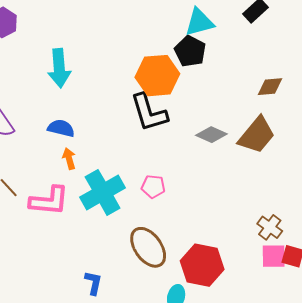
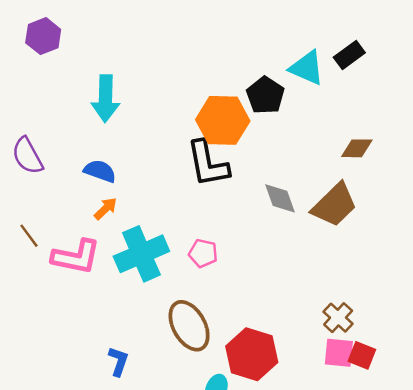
cyan triangle: (199, 22) -> (307, 68), moved, turned 32
gray diamond: (211, 135) -> (280, 198), turned 40
orange arrow: (69, 159) -> (106, 209), turned 55

